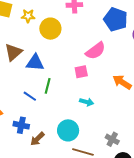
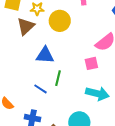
brown triangle: (13, 52) -> (26, 26), moved
cyan arrow: (87, 102) -> (97, 94), size x1.6

